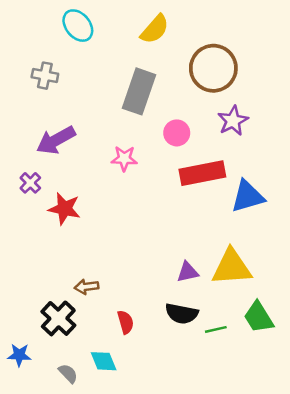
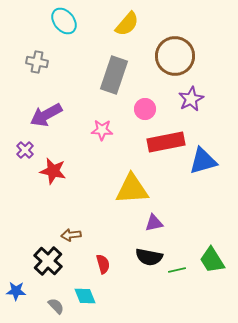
yellow triangle: (232, 267) -> (132, 189), moved

